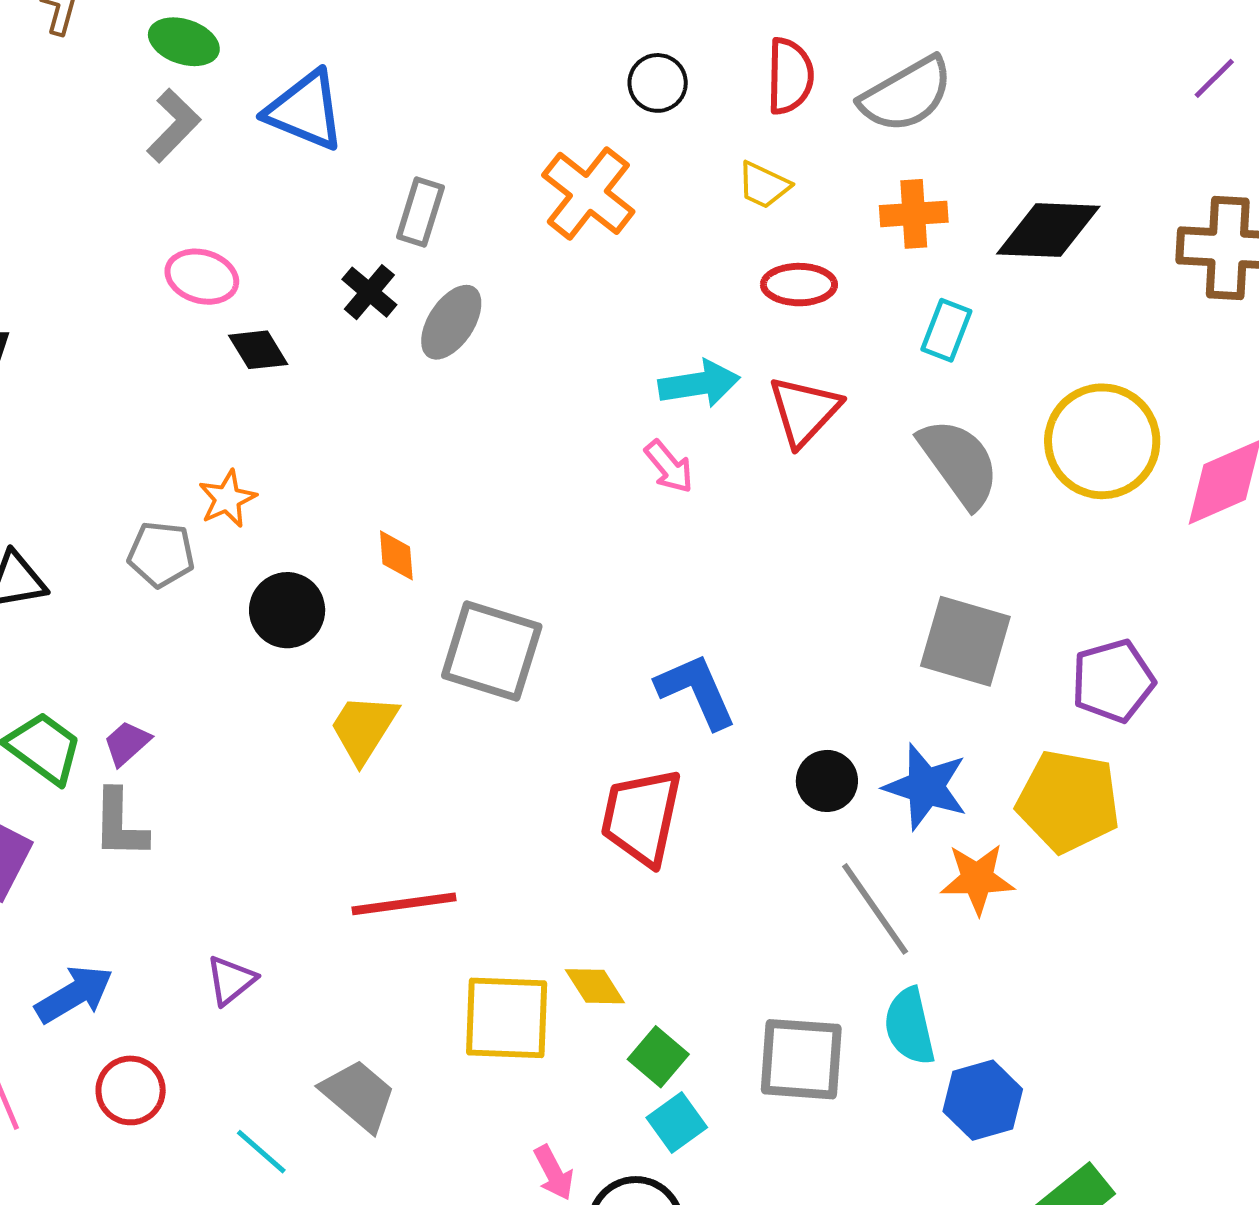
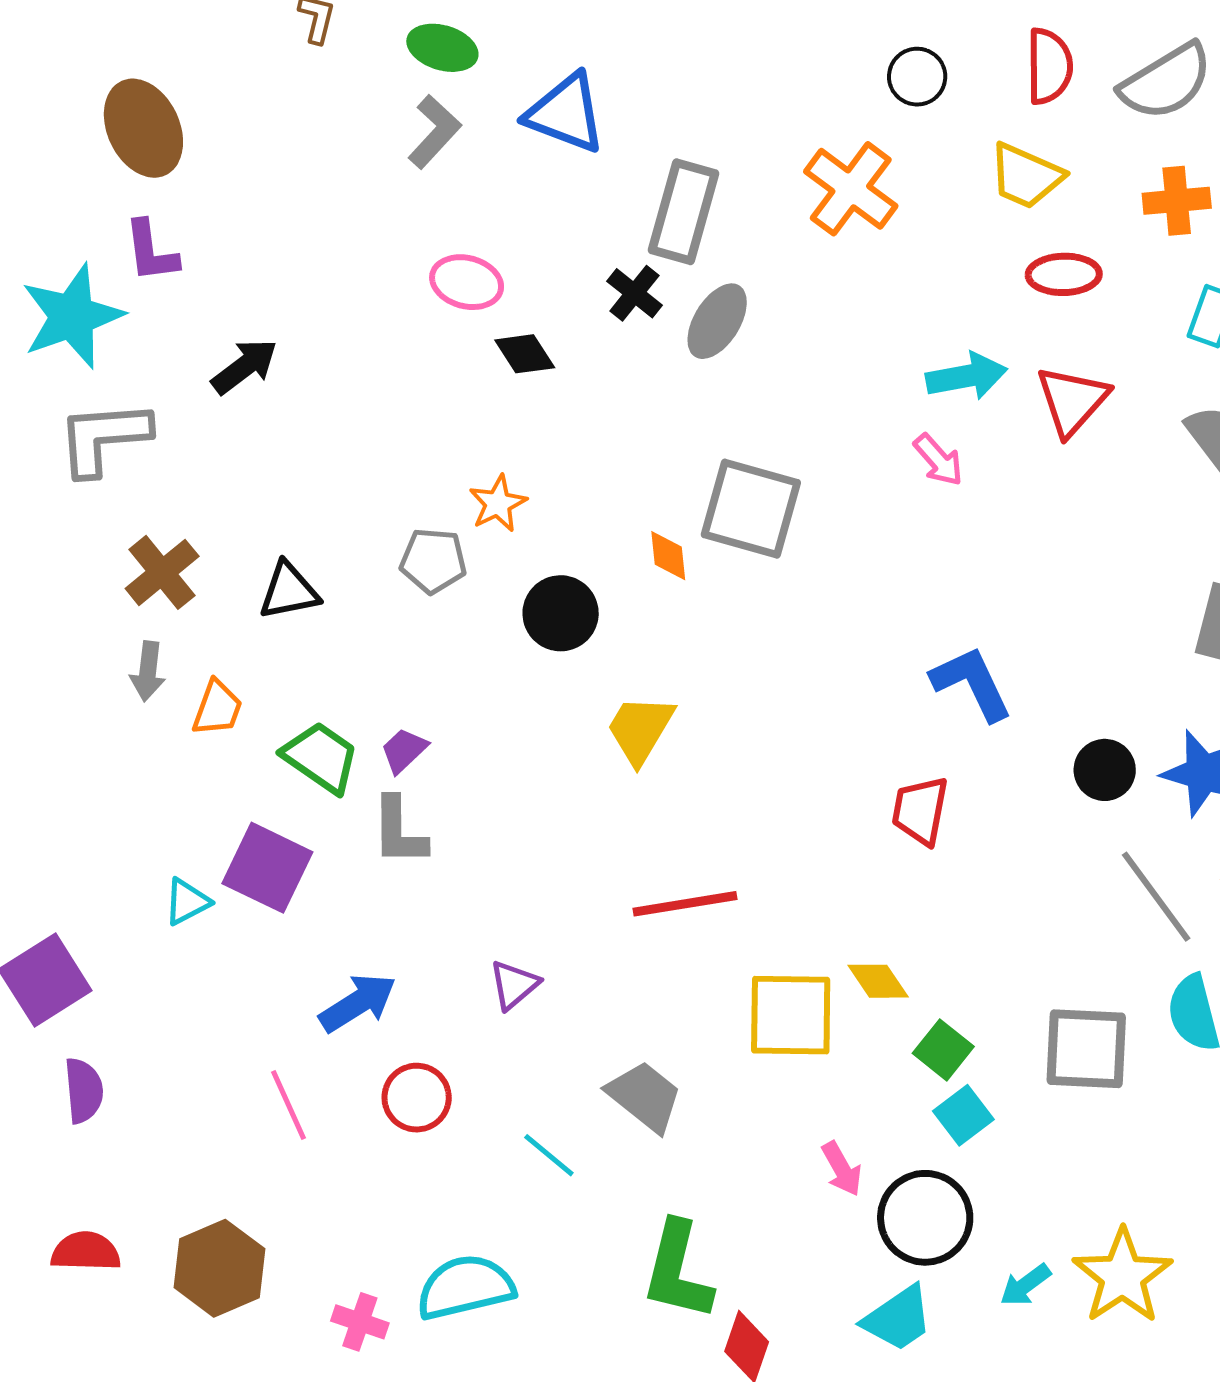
yellow trapezoid: (764, 185) -> (1026, 176), size x1.4
gray rectangle: (420, 212) -> (683, 212), size x1.5
gray square: (492, 651) -> (751, 509), moved
red trapezoid: (641, 817) -> (920, 811), size x0.7

